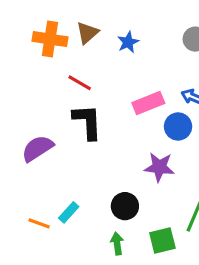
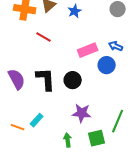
black L-shape: (87, 122) -> (46, 79), moved
purple semicircle: (37, 148) -> (17, 79), turned 95
purple star: (159, 167) -> (82, 113), moved
black circle: (125, 206) -> (73, 80), moved

